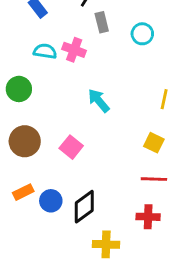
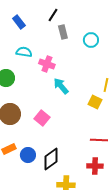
pink cross: (74, 50) -> (47, 64), moved
yellow square: (154, 143) -> (95, 102), moved

